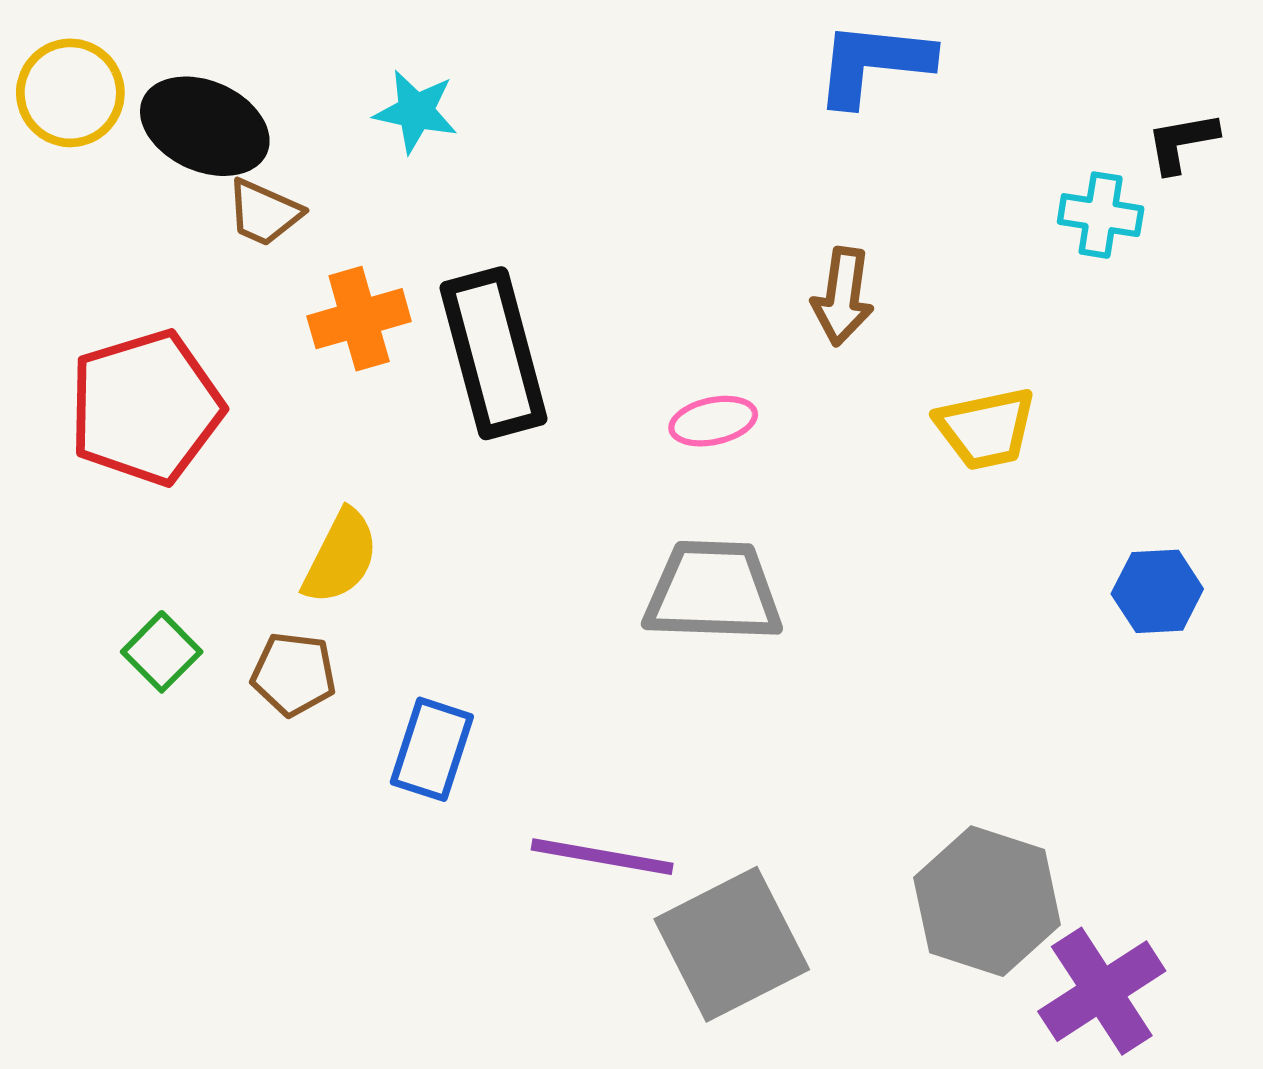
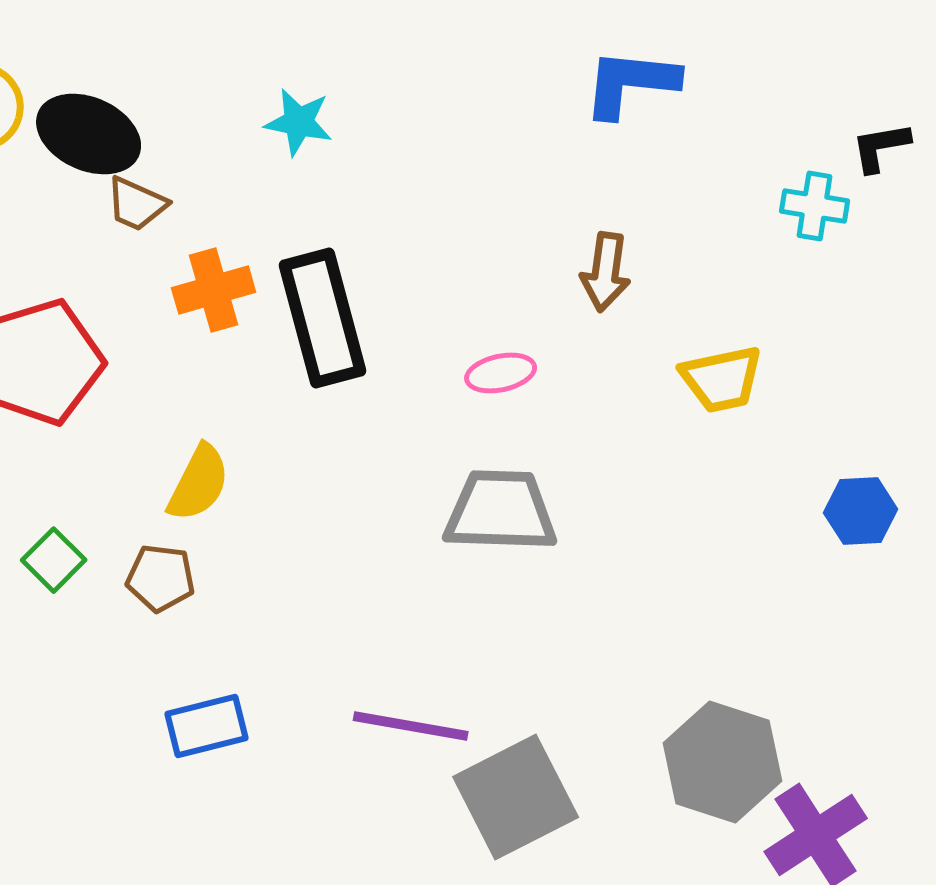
cyan star: (416, 111) -> (299, 122), moved
blue rectangle: (432, 749) -> (207, 726), moved, turned 58

